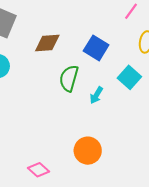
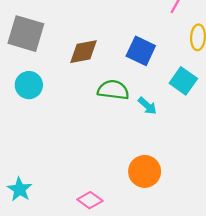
green semicircle: (69, 78) -> (113, 90), turned 88
cyan arrow: (96, 95) -> (147, 106), turned -72

